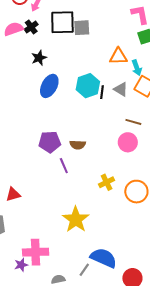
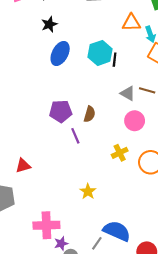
gray triangle: (121, 89) -> (128, 93), moved
pink circle: (128, 142) -> (135, 121), moved
brown semicircle: (78, 145) -> (90, 114), turned -77
yellow star: (76, 219) -> (88, 191), size x0.6
purple star: (21, 265) -> (61, 243), moved

